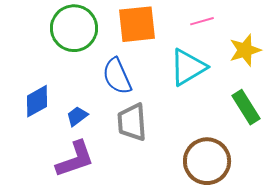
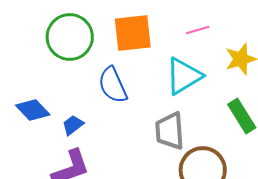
blue diamond: (37, 101) -> (33, 110), turned 76
gray trapezoid: (132, 122) -> (170, 131), moved

